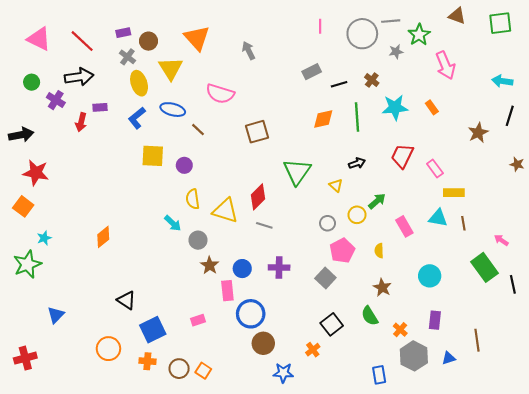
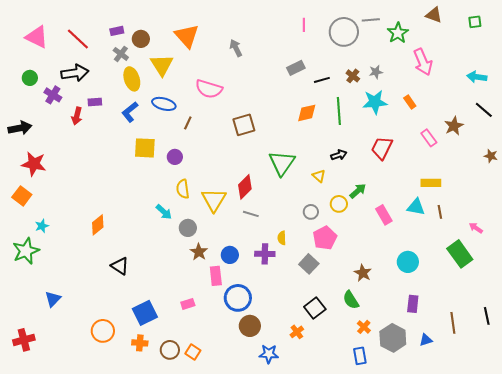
green square: (500, 23) -> (475, 22), size x0.6
gray star: (396, 52) -> (376, 72), moved
black line: (510, 116) -> (484, 110), turned -66
brown line: (198, 130) -> (188, 123), turned 72
pink rectangle: (435, 168) -> (429, 138), moved
yellow triangle: (225, 211) -> (214, 200), turned 44
yellow semicircle: (379, 251) -> (282, 238), moved
black line: (513, 284) -> (487, 316), moved
black triangle: (126, 300) -> (120, 266), moved
orange cross: (400, 330) -> (364, 327), moved

